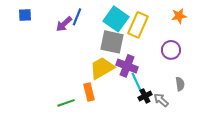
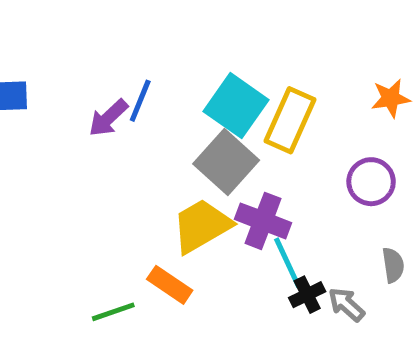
gray square: (112, 42) -> (226, 162), turned 30
orange rectangle: (89, 92) -> (170, 285), turned -42

